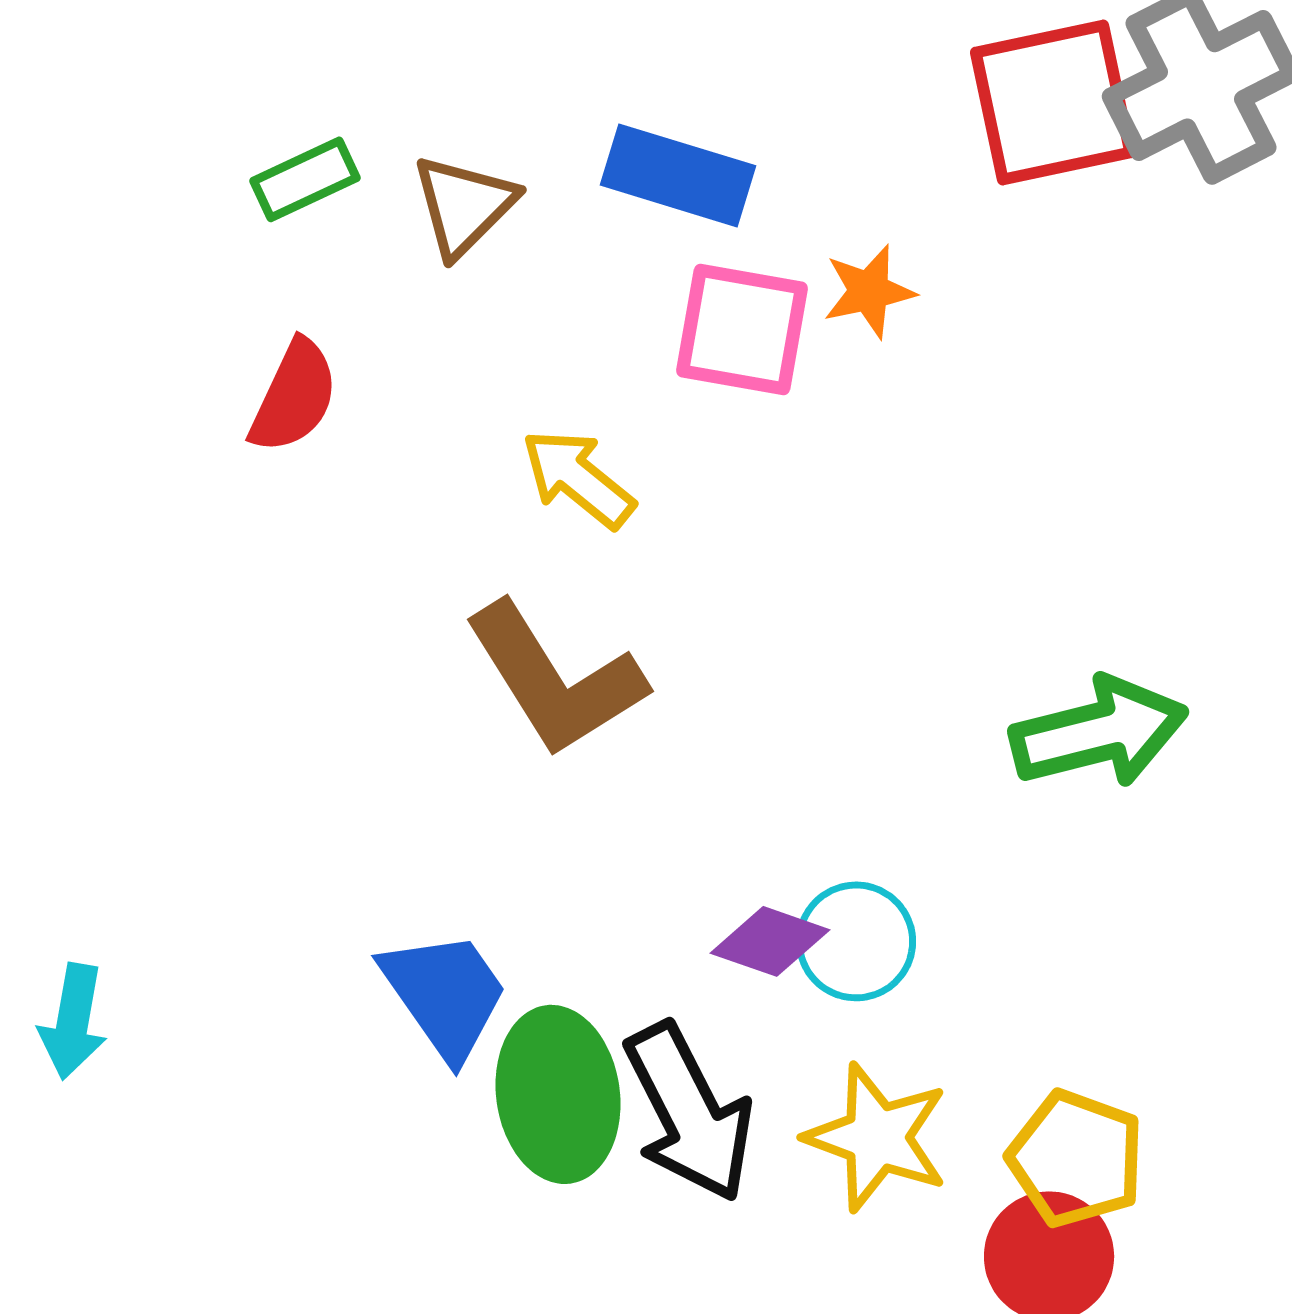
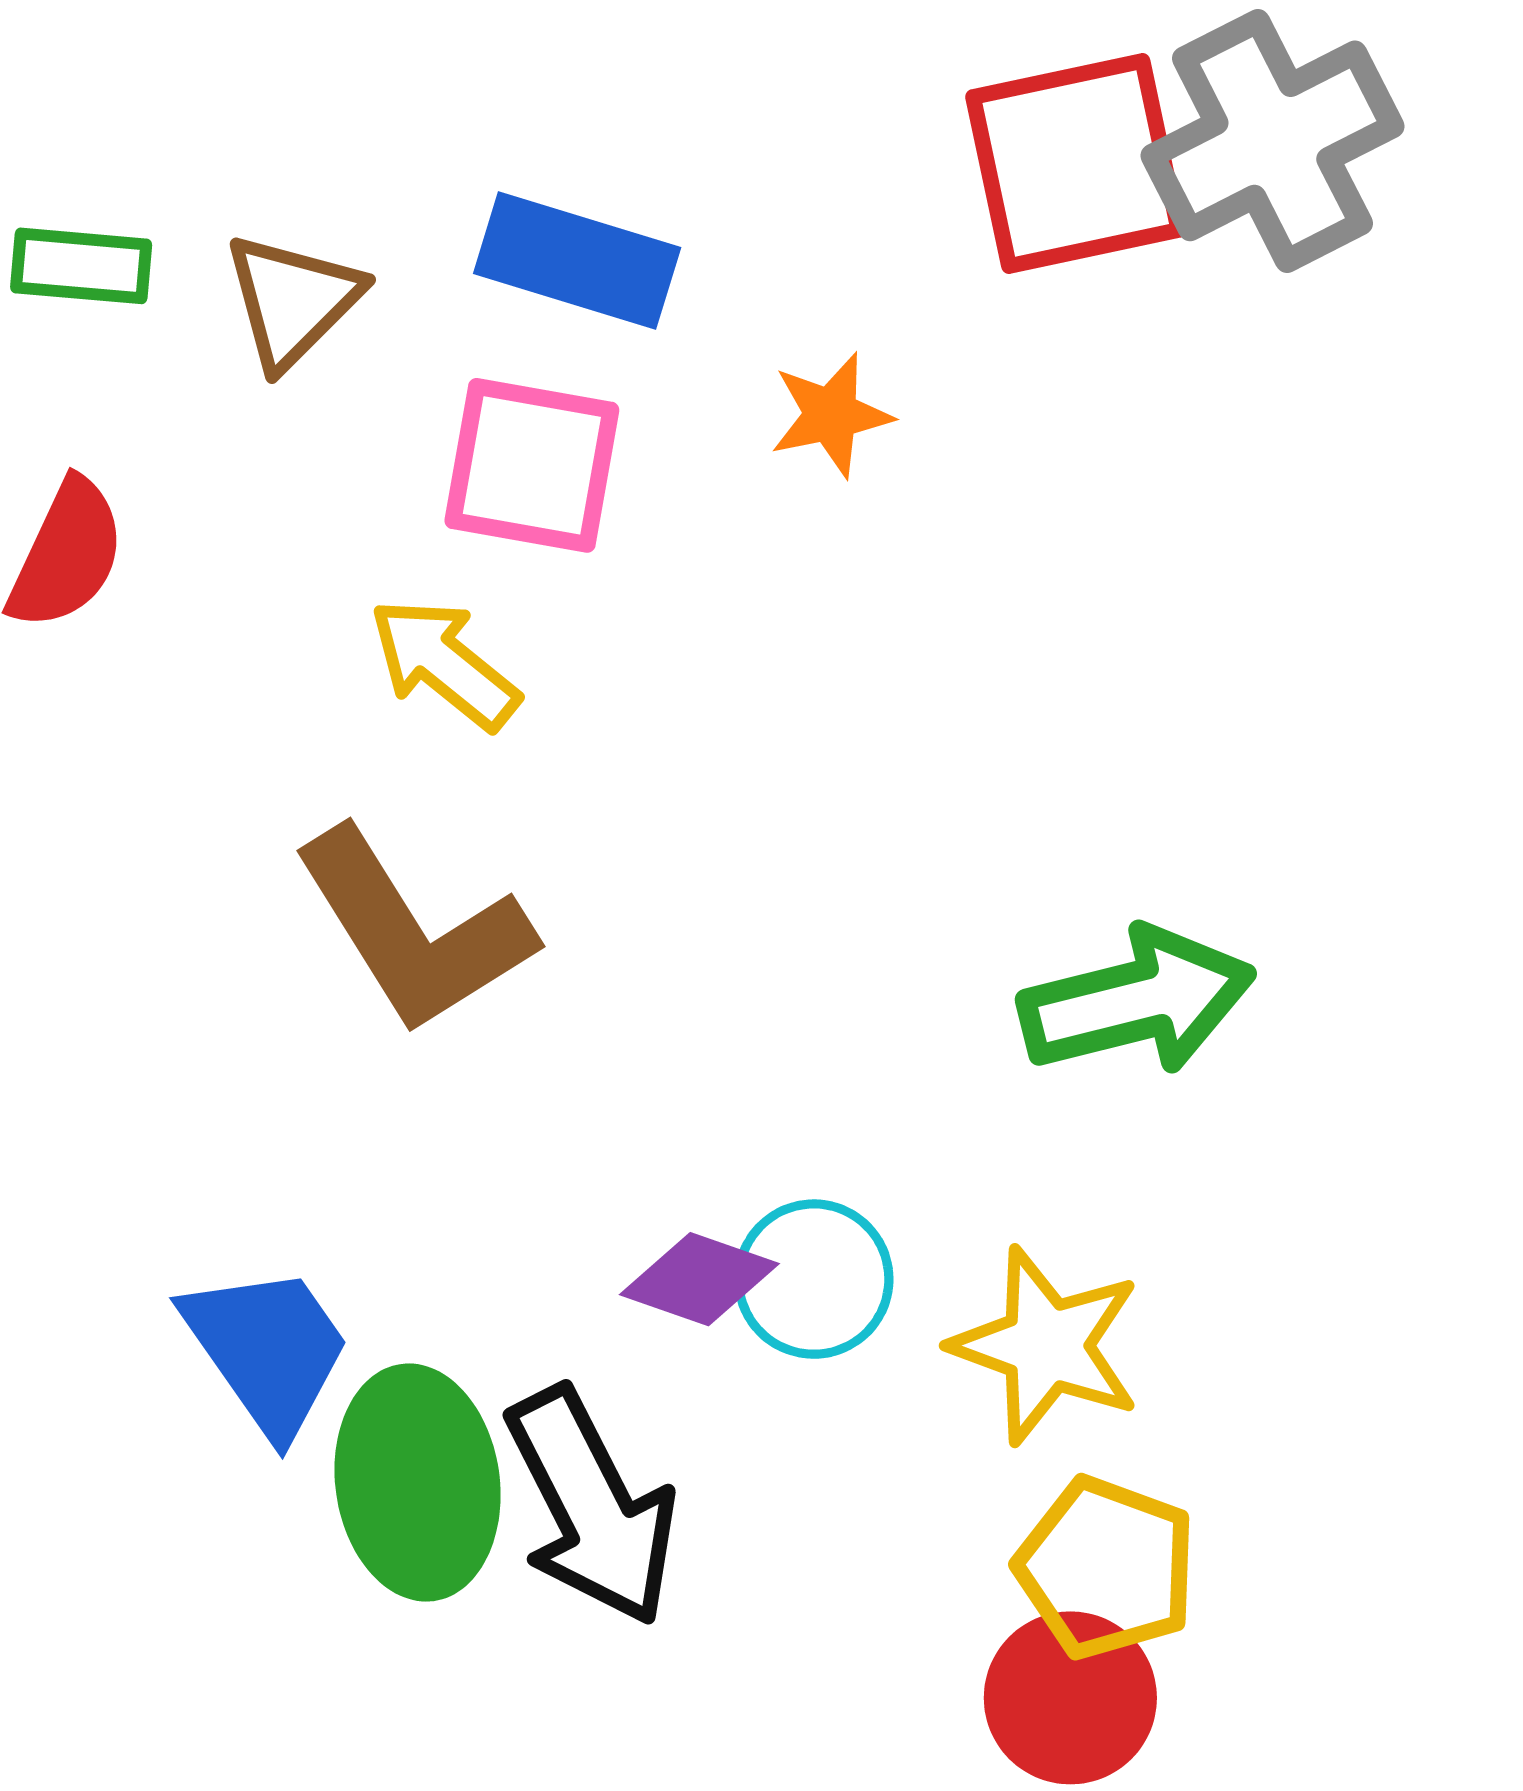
green rectangle: (305, 179) -> (81, 266), turned 30
pink square: (742, 329) -> (532, 465), moved
yellow star: (877, 1137) -> (1046, 1346), moved

